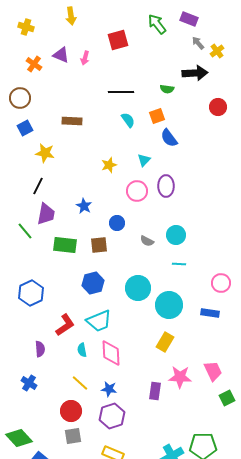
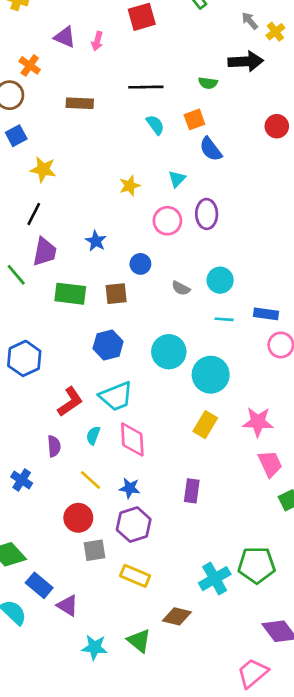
orange cross: (34, 64) -> (30, 65), moved
red circle: (218, 107) -> (277, 126), moved
brown rectangle: (72, 121) -> (80, 103), moved
blue rectangle: (210, 313) -> (266, 314), moved
purple semicircle: (40, 349) -> (54, 446), moved
cyan semicircle: (82, 350) -> (93, 435), turned 32
pink star: (180, 377) -> (258, 422), moved
gray square: (73, 436) -> (95, 550), moved

